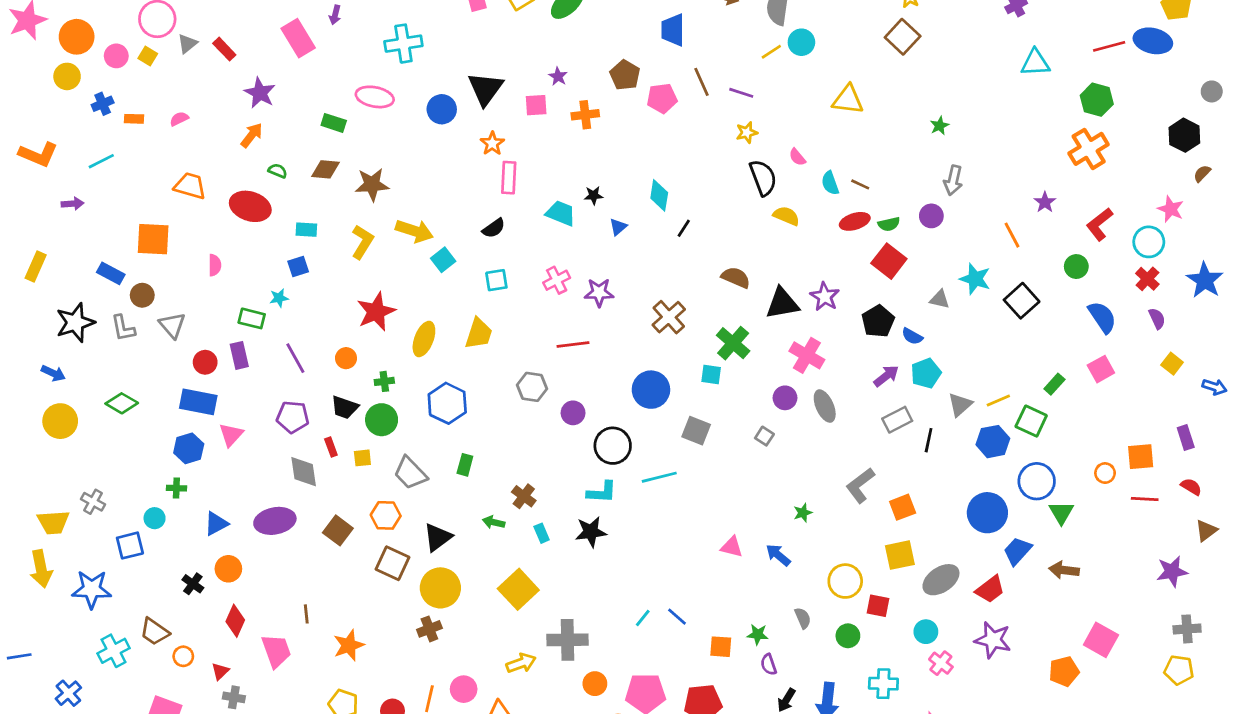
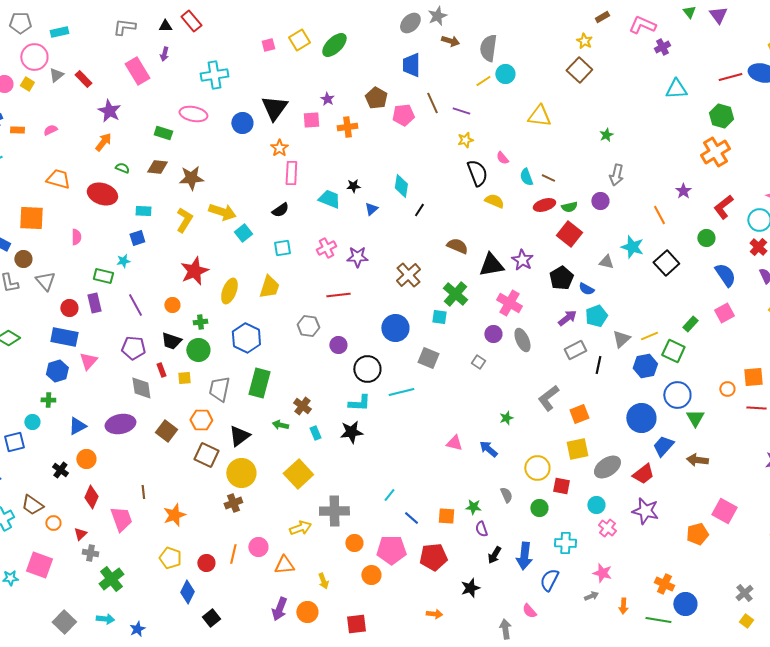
green rectangle: (465, 465) -> (259, 383), size x1.8
gray trapezoid: (410, 473) -> (219, 389), turned 56
blue line: (677, 617) -> (411, 518), moved

